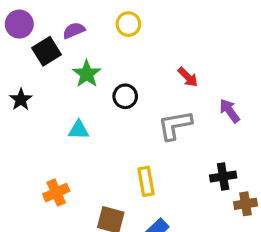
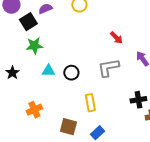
green star: (87, 74) -> (34, 46), moved, turned 30
black circle: (125, 96) -> (71, 73), moved
black star: (21, 100) -> (12, 73), moved

